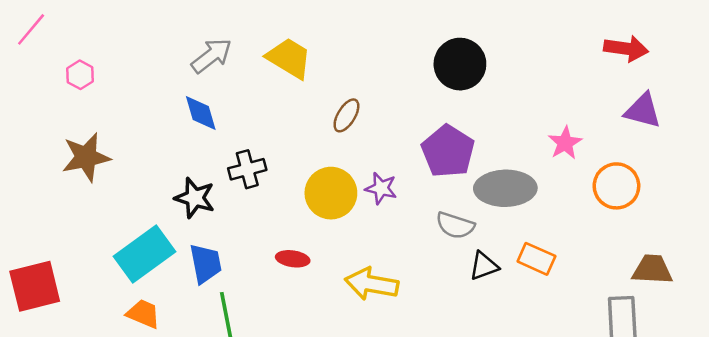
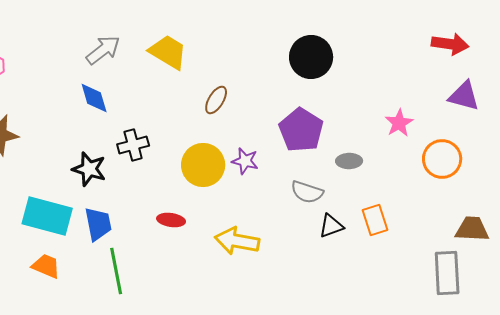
gray ellipse: (505, 188) -> (349, 161), size x0.5
cyan rectangle: (145, 254) -> (47, 216), turned 51
orange rectangle: (536, 259) -> (375, 220), turned 48

